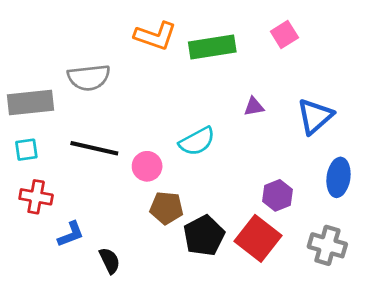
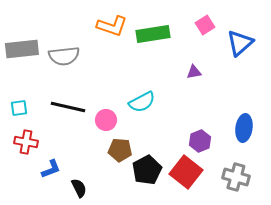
gray rectangle: (31, 102) -> (22, 49), moved
purple triangle: (254, 107) -> (194, 72), moved
blue triangle: (315, 116) -> (240, 43), moved

